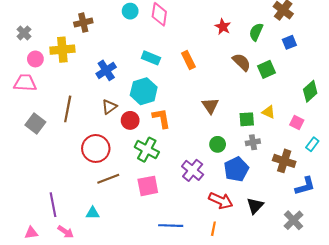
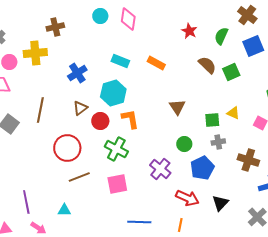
blue square: (289, 42) -> (253, 46), size x1.5
orange rectangle: (188, 60) -> (156, 63), turned -36

